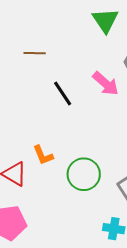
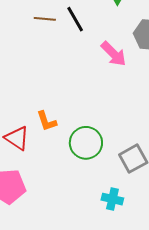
black line: (63, 93) -> (75, 19), moved

